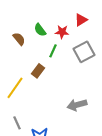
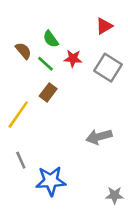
red star: (62, 32) -> (73, 59), moved
green line: (53, 51) -> (46, 64), moved, turned -72
gray square: (84, 52) -> (108, 68), turned -30

